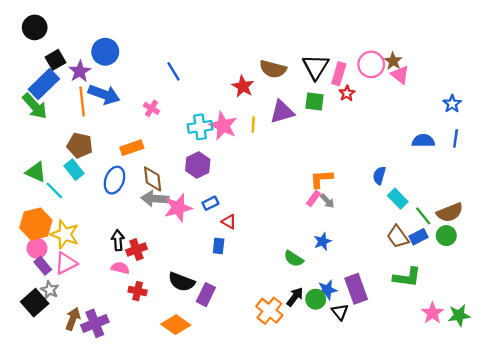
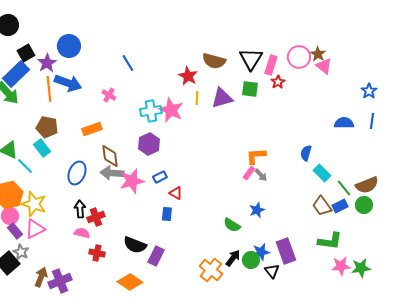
yellow line: (253, 125) -> (197, 98), moved
blue ellipse: (114, 180) -> (77, 173), moved
pink star: (432, 313) -> (341, 266), moved, turned 30
green star: (459, 315) -> (361, 268), moved

